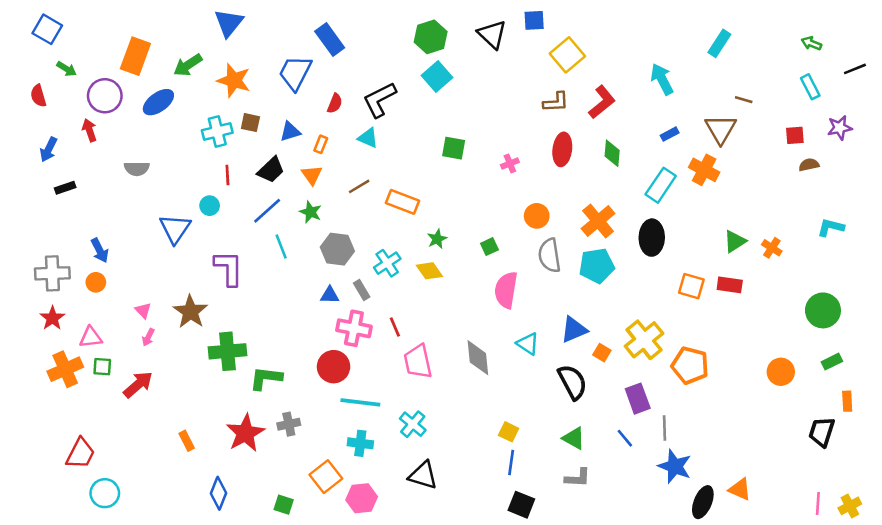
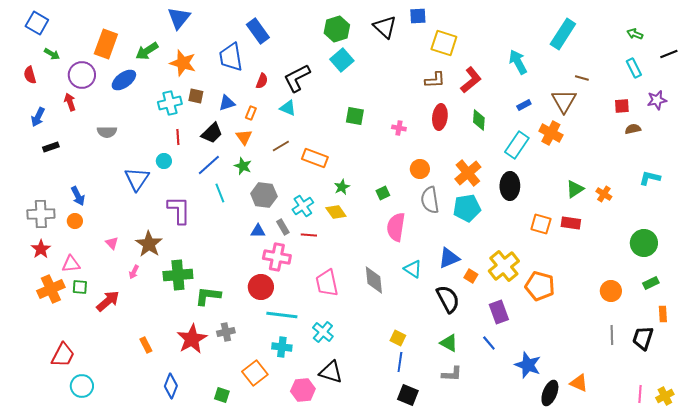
cyan rectangle: (719, 43) -> (563, 34), size x1.4
yellow square: (567, 55) -> (444, 43), turned -32
blue trapezoid: (295, 73) -> (231, 57), turned -36
pink cross: (510, 163) -> (399, 128), turned 32
red line: (395, 327) -> (309, 235), moved, turned -63
pink arrow: (148, 337) -> (134, 272), moved
gray line: (665, 428) -> (612, 335), moved
pink hexagon: (362, 498) -> (303, 390), moved

